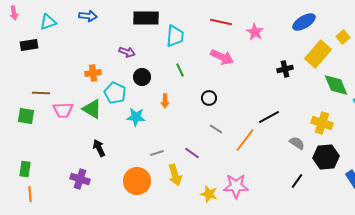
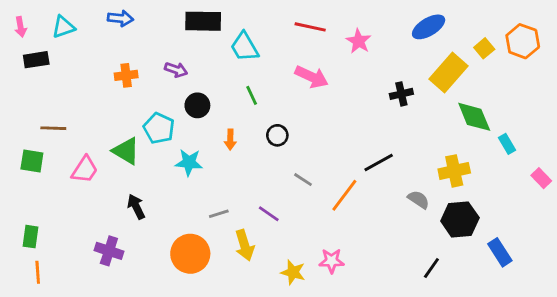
pink arrow: (14, 13) -> (21, 27), moved
cyan trapezoid: (175, 36) -> (245, 47), turned 145
orange cross: (93, 73) -> (126, 75), moved
black circle: (209, 98) -> (277, 135), moved
pink trapezoid: (63, 110) -> (85, 170), moved, turned -55
yellow cross: (322, 123) -> (454, 171), turned -30
black line: (297, 181) -> (431, 268), moved
pink star: (236, 186) -> (332, 261), size x0.7

